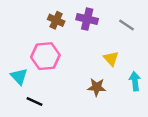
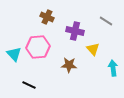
purple cross: (87, 19) -> (75, 31), moved
cyan triangle: (19, 76) -> (14, 54), moved
brown star: (97, 87) -> (69, 65), moved

